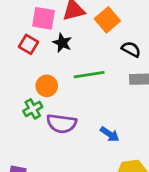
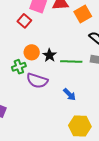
black star: (62, 43) -> (50, 55), moved
green line: (89, 75) -> (71, 61), moved

